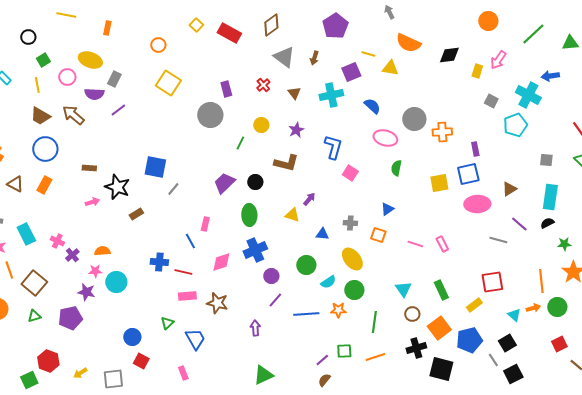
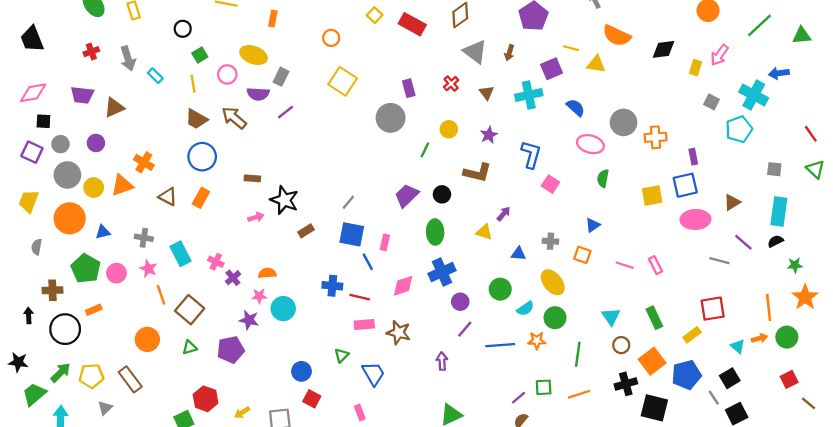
blue square: (155, 167) -> (352, 234), moved

